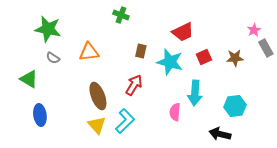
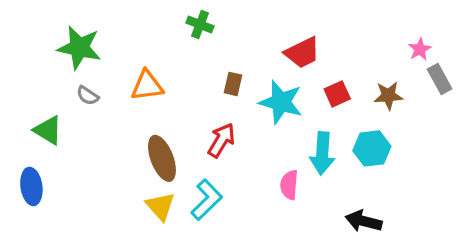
cyan hexagon: (235, 106) -> (372, 148), moved
blue ellipse: (40, 115) -> (31, 186), moved

